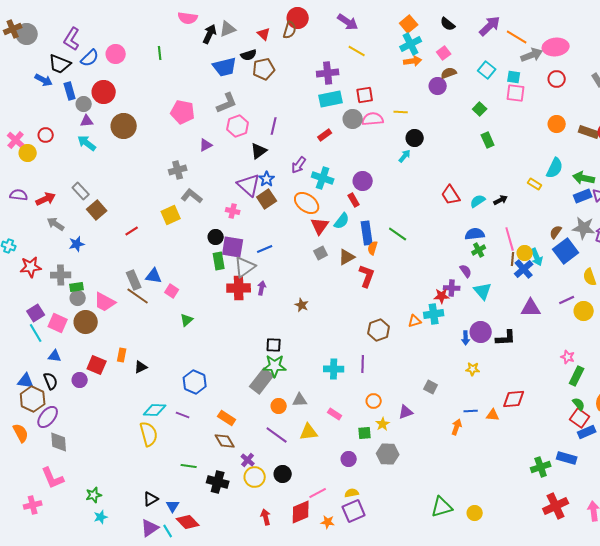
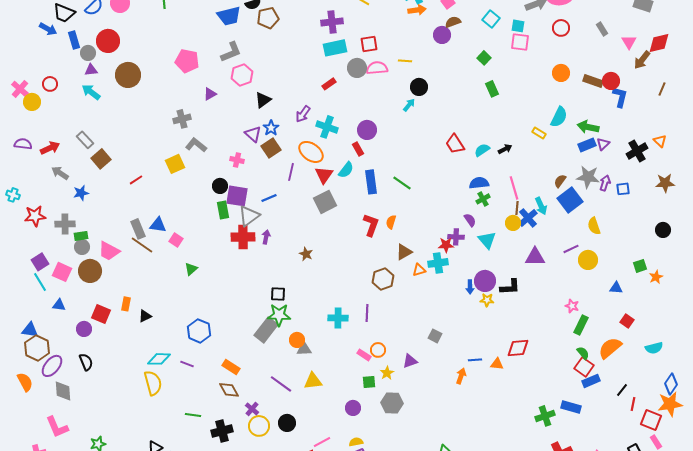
purple line: (274, 126) -> (291, 172), moved
purple triangle: (249, 185) -> (253, 134), size x0.7
orange semicircle: (373, 248) -> (391, 222), moved
gray square: (321, 253) -> (325, 202), size x1.6
yellow circle: (525, 253) -> (513, 223), moved
brown triangle: (347, 257) -> (404, 252), moved
yellow star: (473, 369) -> (487, 300), moved
black semicircle: (51, 381) -> (86, 362), moved
orange circle: (279, 406) -> (297, 340), moved
pink rectangle: (335, 414) -> (364, 355), moved
black cross: (218, 482) -> (222, 431), turned -30

